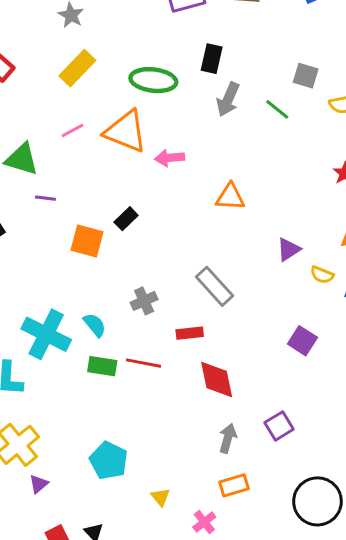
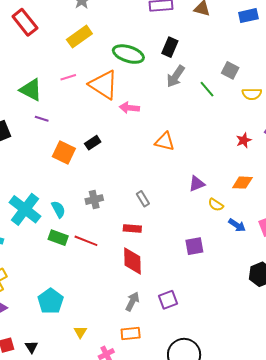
gray rectangle: (215, 286) -> (143, 199), size x0.6
red rectangle: (190, 333) -> (132, 229), moved
purple square: (302, 341) -> (194, 246), turned 36

